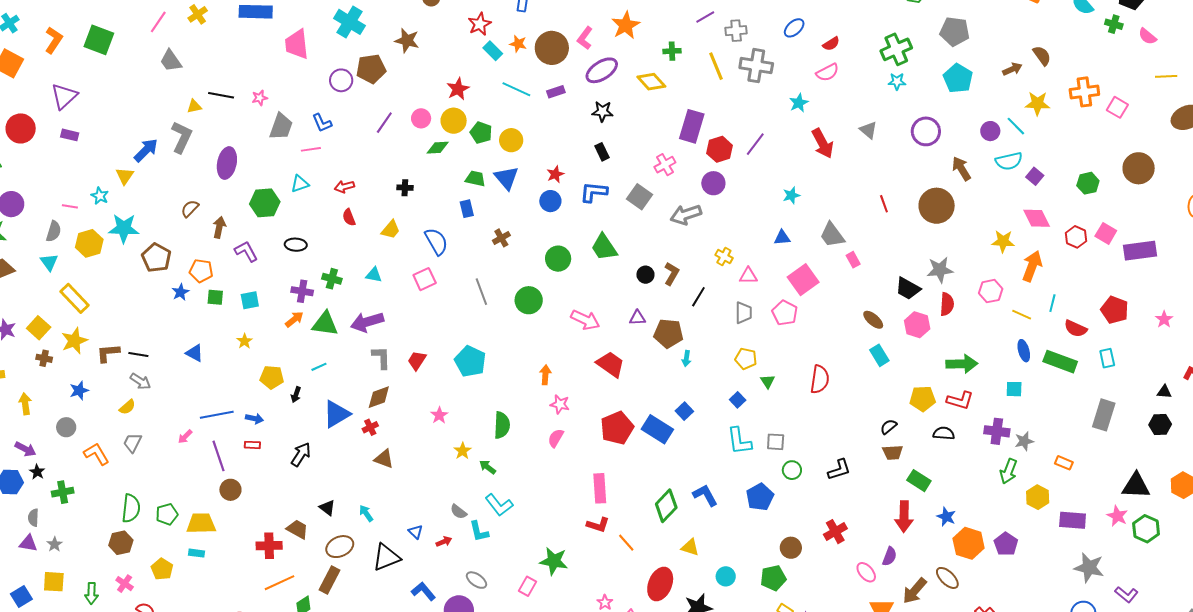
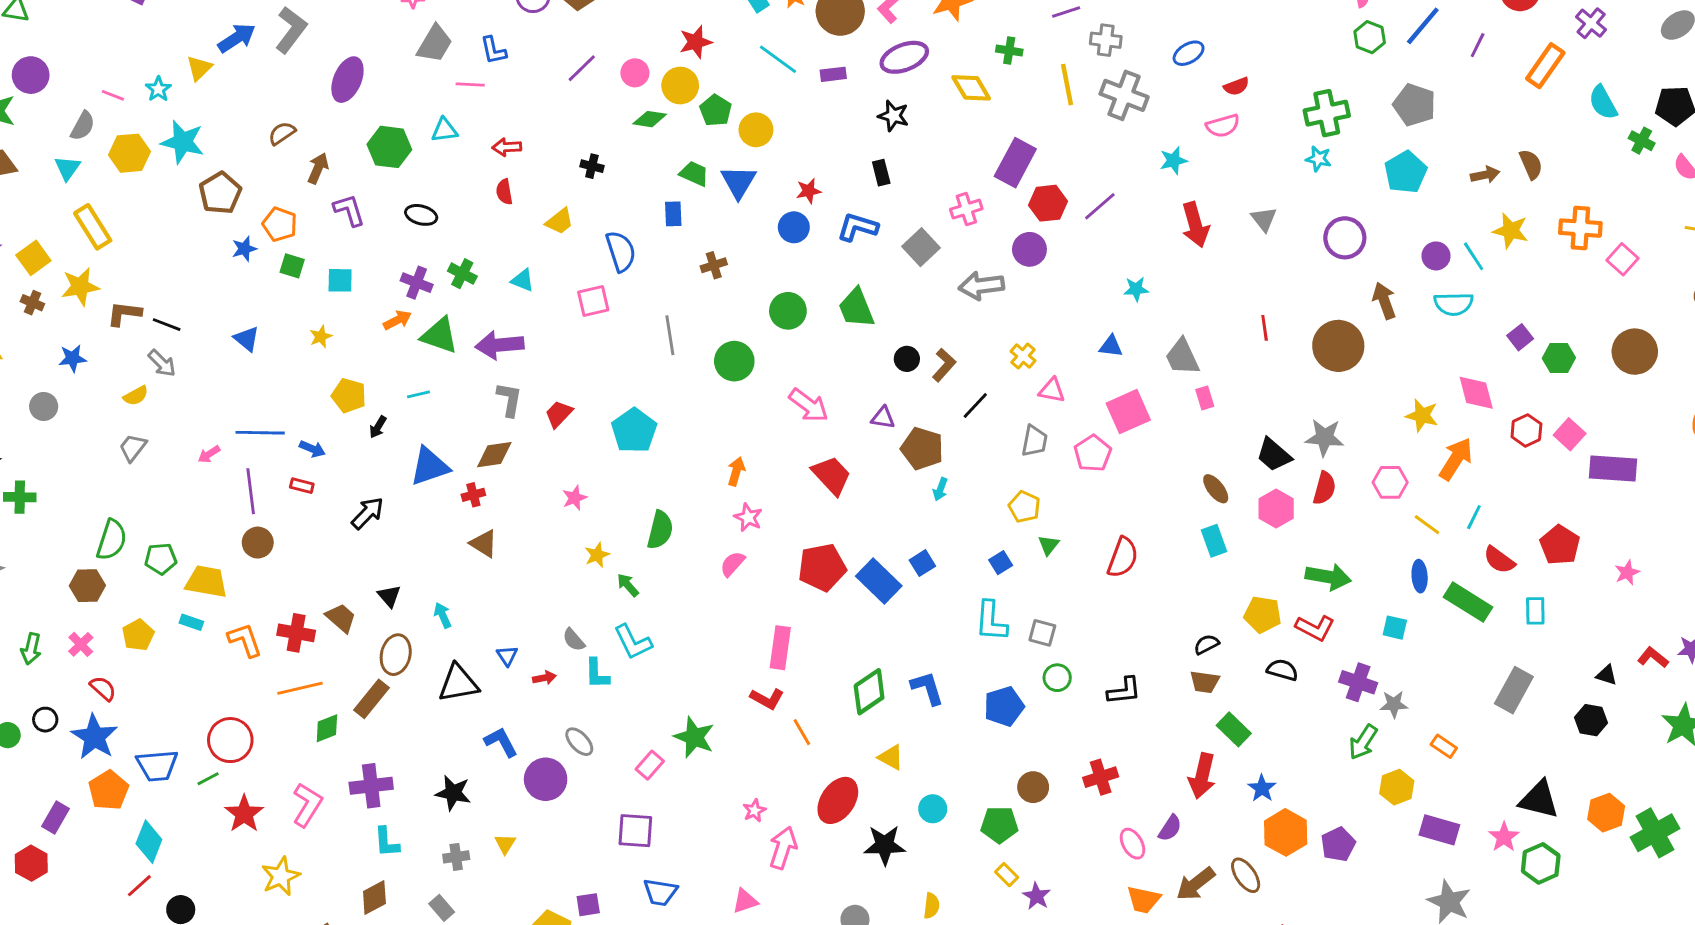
purple square: (1035, 176) -> (1520, 337), moved
orange L-shape: (96, 454) -> (245, 640), moved
brown ellipse: (340, 547) -> (396, 655), turned -64

